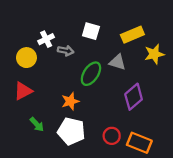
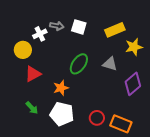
gray arrow: (66, 51) -> (57, 26), moved
gray triangle: (117, 62) -> (110, 64), moved
red triangle: (23, 91) -> (33, 74), moved
purple diamond: (134, 97) -> (133, 84), moved

